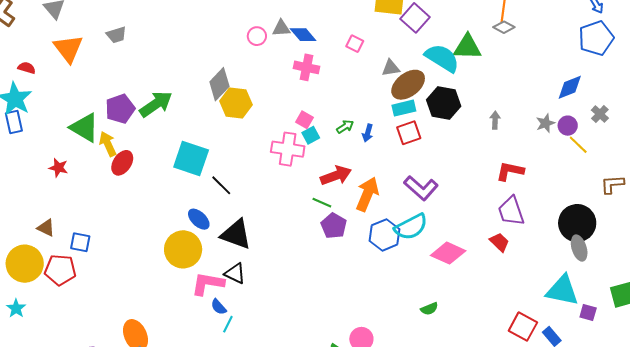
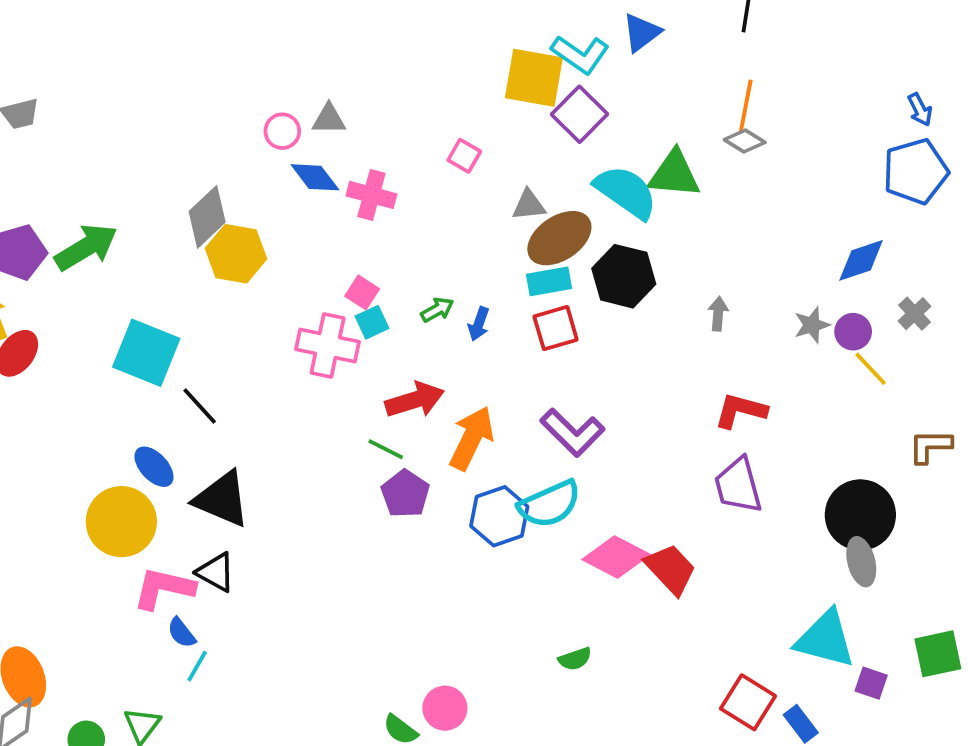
blue diamond: (303, 35) -> (315, 177), moved
red trapezoid: (499, 242) -> (671, 569), moved, size x1.4

